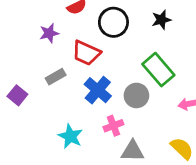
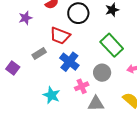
purple star: (49, 33) -> (25, 18), moved
gray circle: (136, 95) -> (102, 73), moved

